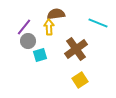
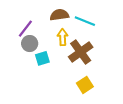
cyan line: (98, 23) -> (85, 21), moved
yellow arrow: (49, 27) -> (63, 37), moved

